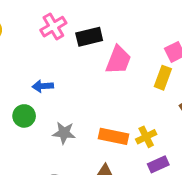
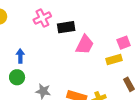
yellow rectangle: (163, 78) -> (114, 59), turned 49
blue arrow: (43, 86) -> (20, 56), moved, turned 88

